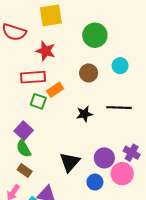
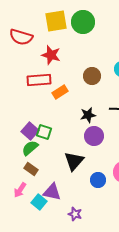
green circle: (95, 35) -> (83, 22), moved
green square: (38, 101) -> (44, 132), moved
green semicircle: (24, 149) -> (30, 148), turned 78
purple circle: (104, 158) -> (94, 136), moved

